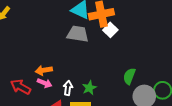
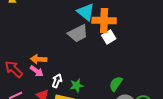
gray trapezoid: (78, 34) -> (78, 33), turned 130

